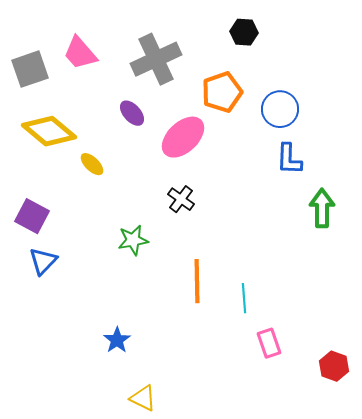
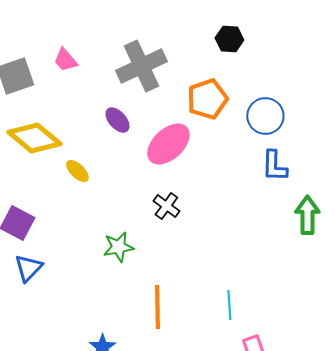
pink trapezoid: (80, 53) -> (65, 60), size x0.7
orange line: (197, 281) -> (157, 307), moved

